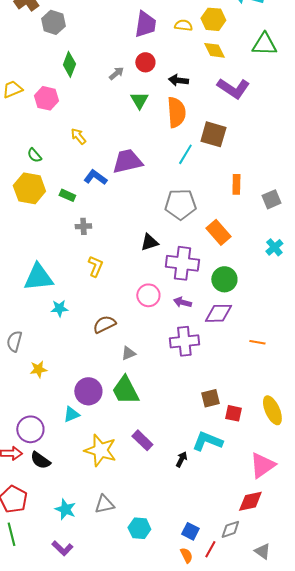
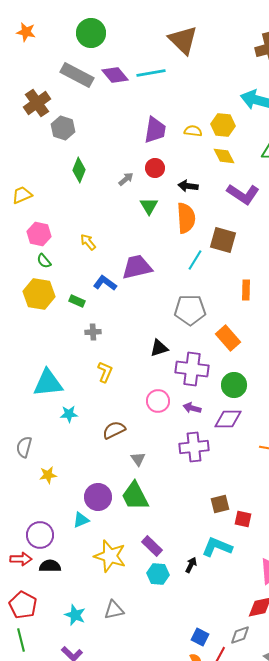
pink hexagon: (46, 98) -> (39, 234), moved
gray triangle: (128, 353) -> (138, 459), turned -42
black semicircle: (40, 460) -> (50, 566), turned 145
cyan hexagon: (139, 528) -> (158, 574), moved

